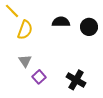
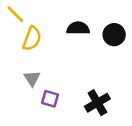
purple square: (39, 77) -> (50, 99), turned -32
black cross: (76, 80) -> (97, 103), turned 30

